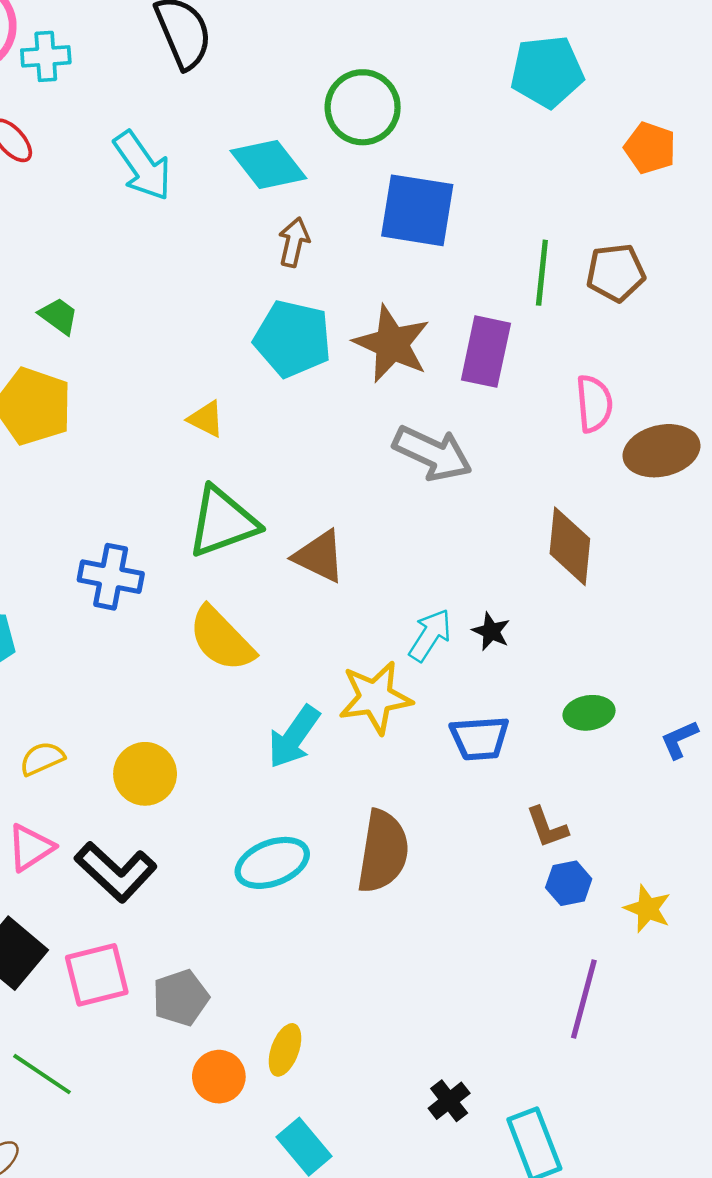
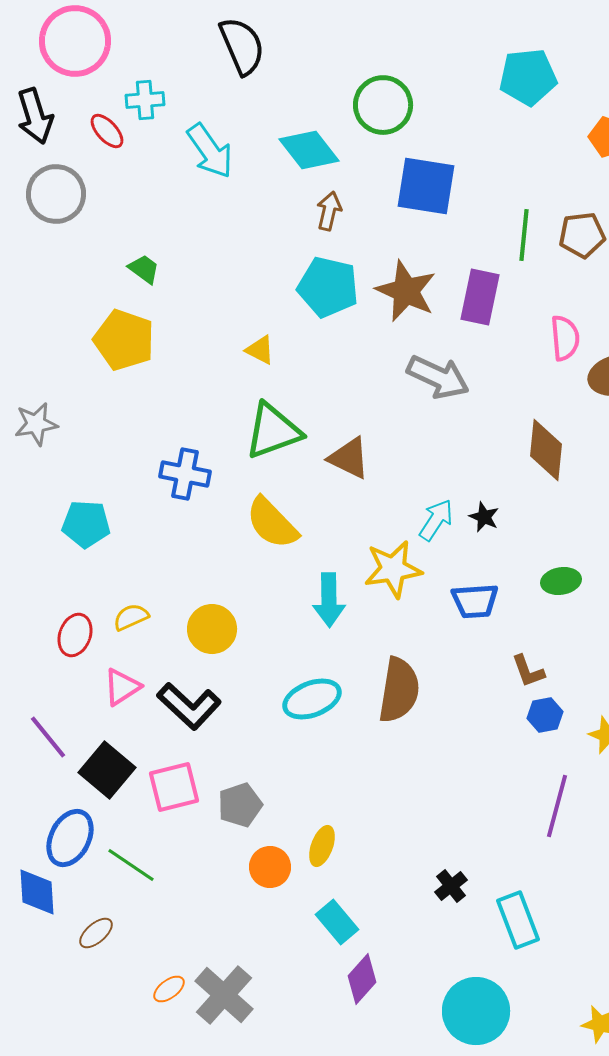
cyan cross: (46, 56) -> (145, 100), moved
cyan arrow: (294, 737) -> (329, 600), turned -36

